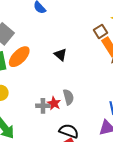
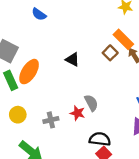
brown square: (101, 31) -> (110, 53), moved
gray cross: (43, 106) -> (51, 120), moved

